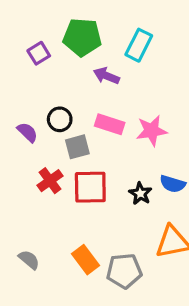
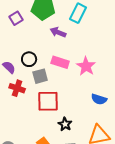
pink star: (152, 131) -> (86, 66), turned -30
red cross: (50, 181) -> (17, 88), moved, turned -35
black star: (140, 194) -> (65, 124), moved

